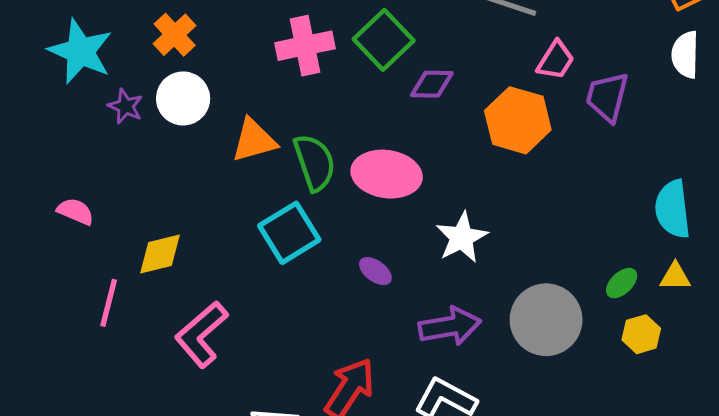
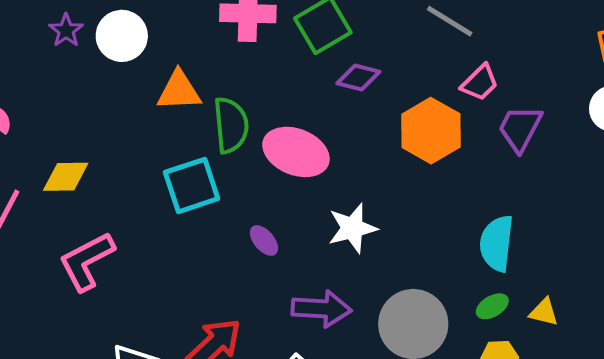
cyan semicircle: (673, 209) -> (497, 243), moved

